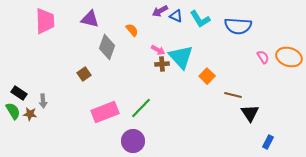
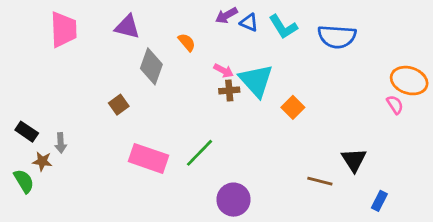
pink semicircle: (263, 57) -> (395, 105), moved
brown line: (233, 95) -> (320, 181), moved
green semicircle: (13, 111) -> (24, 181), moved
pink rectangle: (105, 112) -> (149, 158), turned 40
purple circle: (133, 141) -> (233, 200), moved

